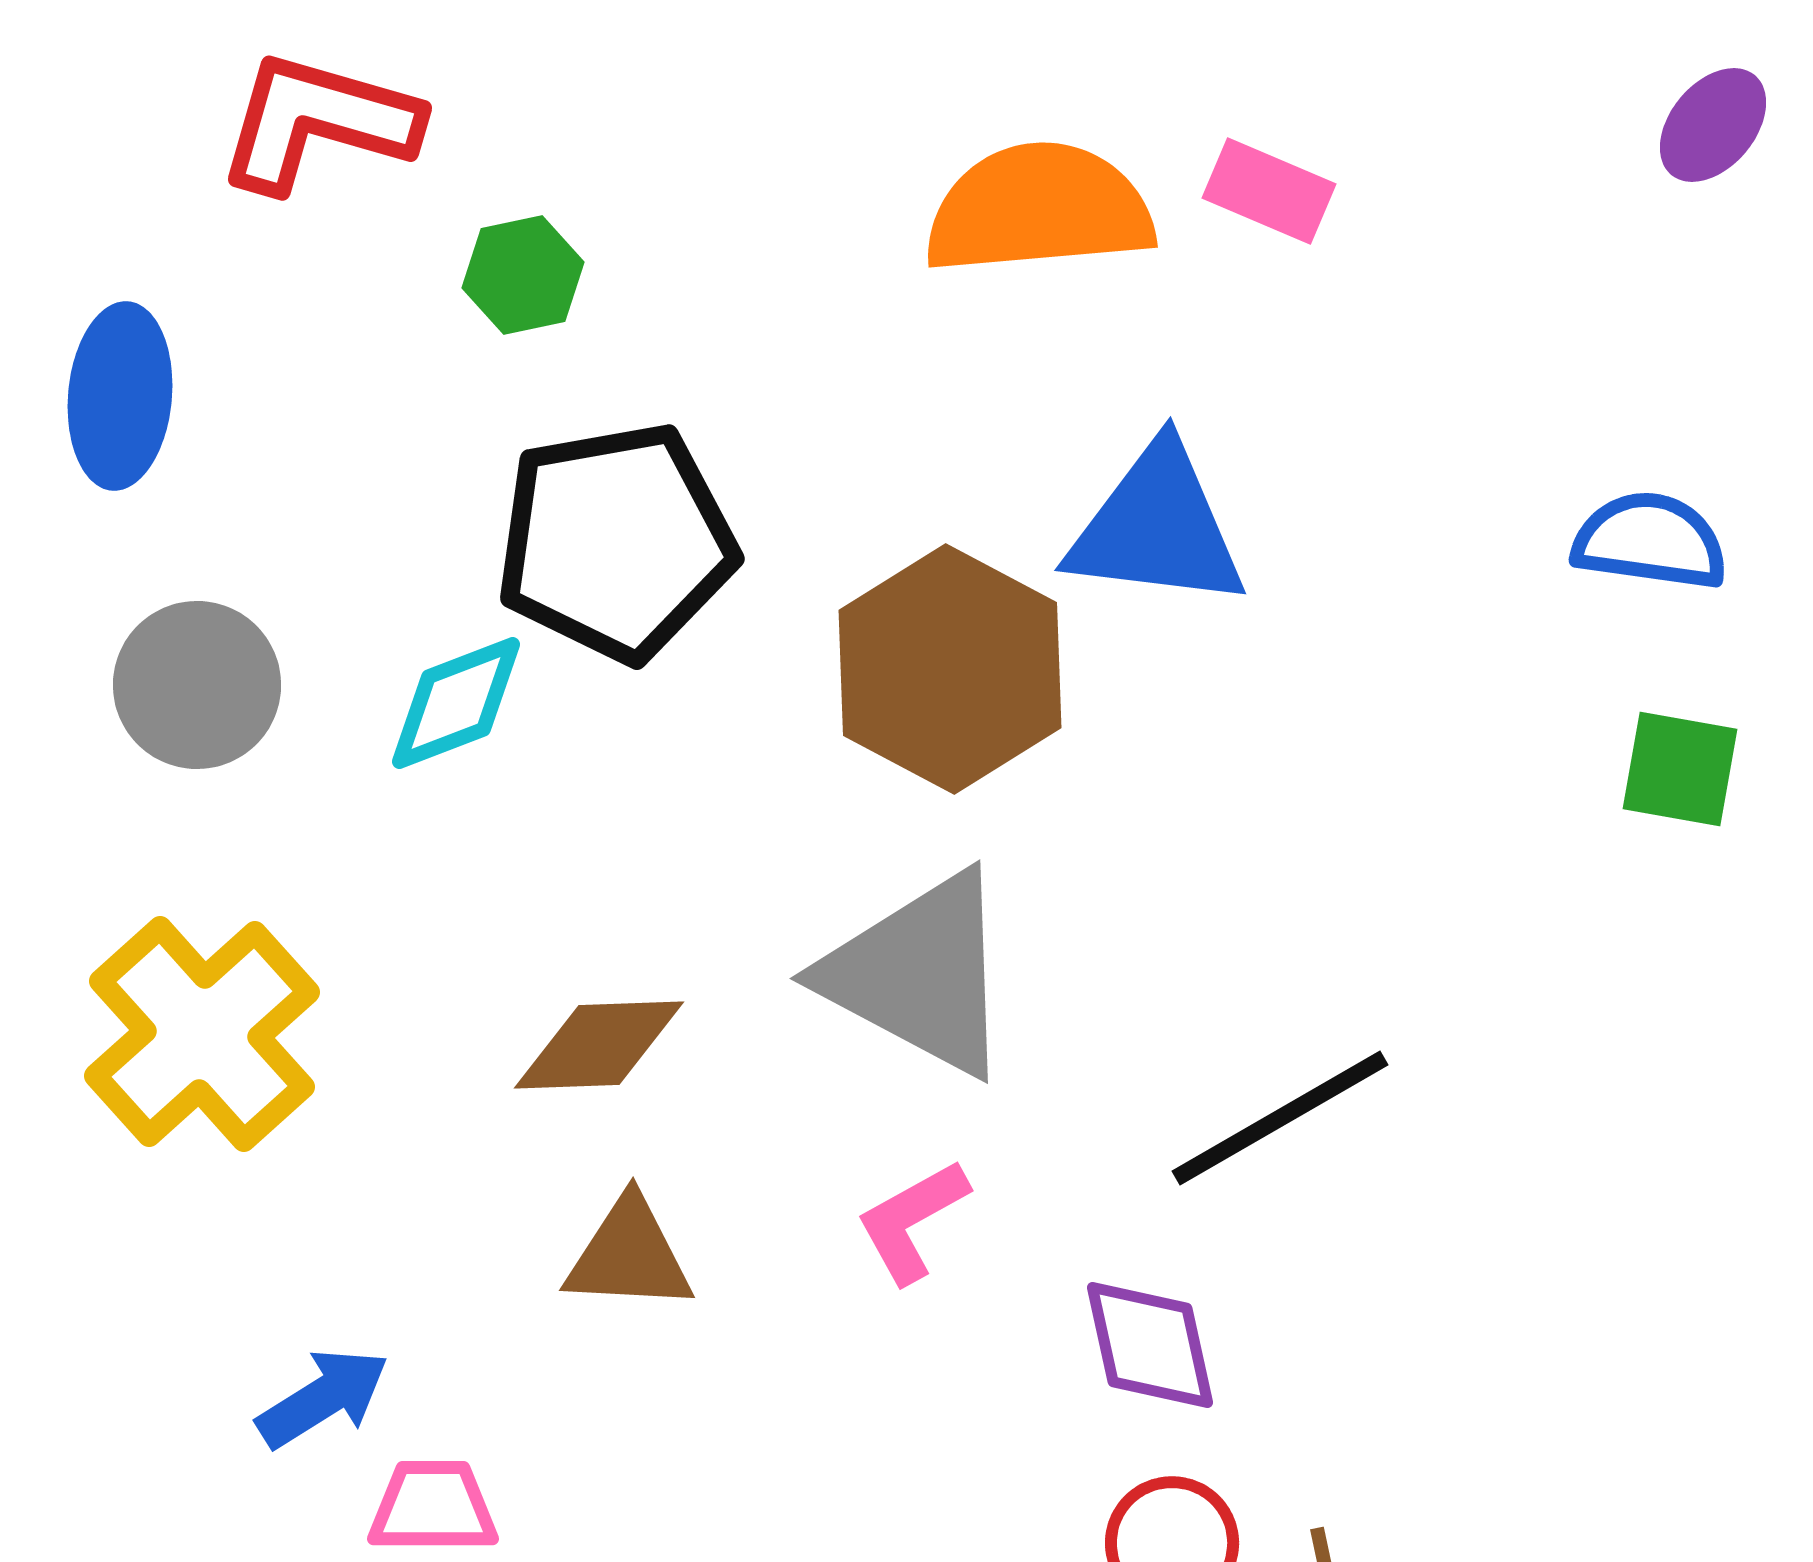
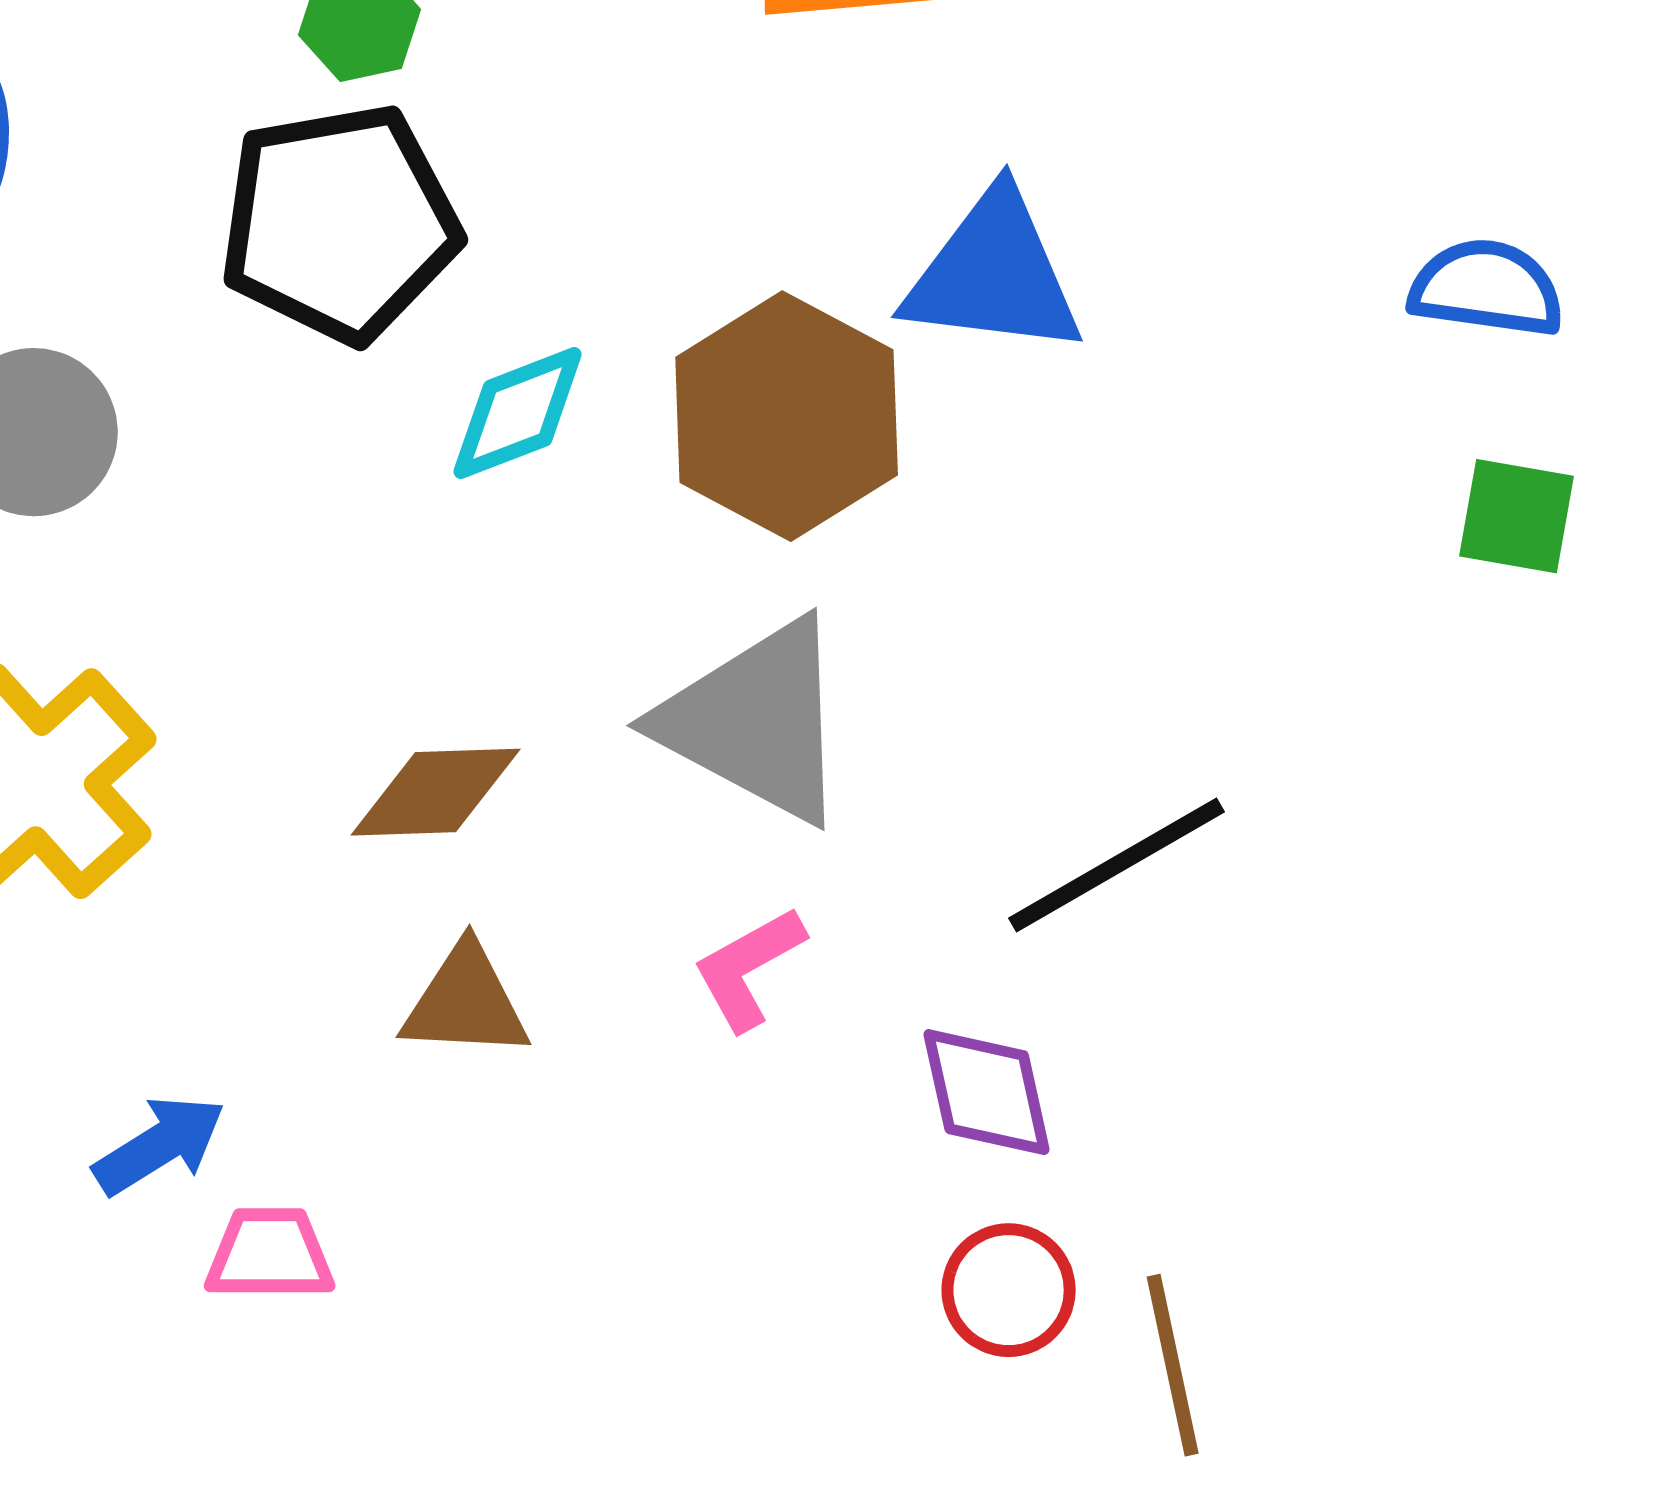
black pentagon: (616, 542) -> (340, 223), moved
cyan diamond: (456, 703) -> (518, 413), moved

